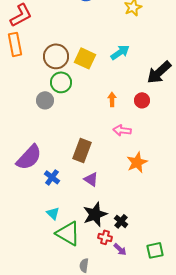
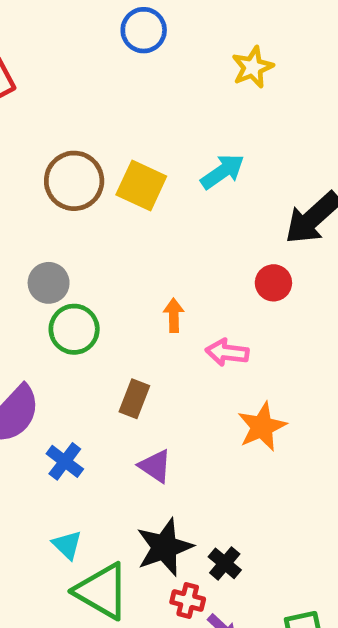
green circle: (61, 82) -> (74, 329), moved
orange arrow: (112, 99) -> (174, 315), moved
brown rectangle: (82, 150) -> (134, 399), size x0.7

